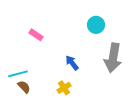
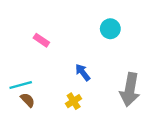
gray arrow: (113, 58) -> (130, 90), moved

